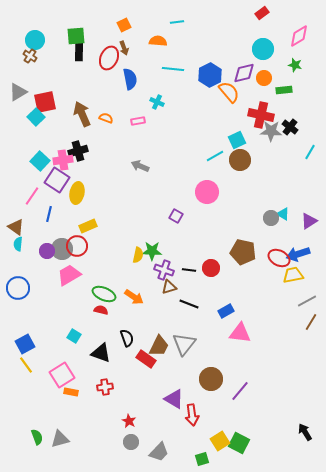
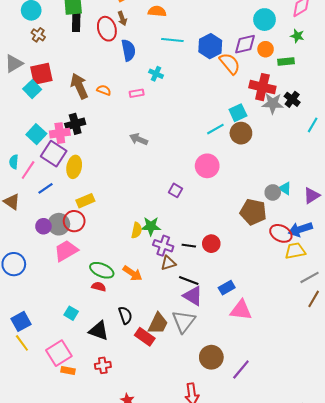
brown cross: (30, 56) -> (38, 35), moved
red ellipse: (109, 58) -> (107, 29), turned -40
blue line: (49, 214) -> (45, 188), turned 42
cyan semicircle: (18, 244) -> (14, 162), moved
brown pentagon: (243, 252) -> (253, 212), moved
purple triangle: (174, 399) -> (193, 296), moved

